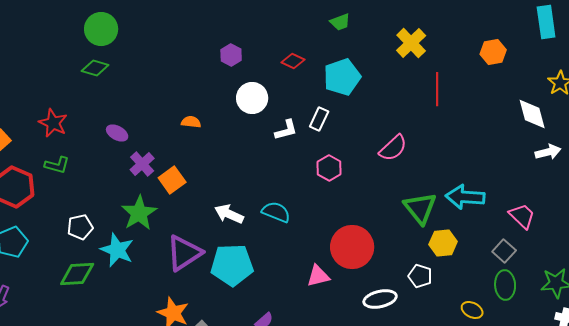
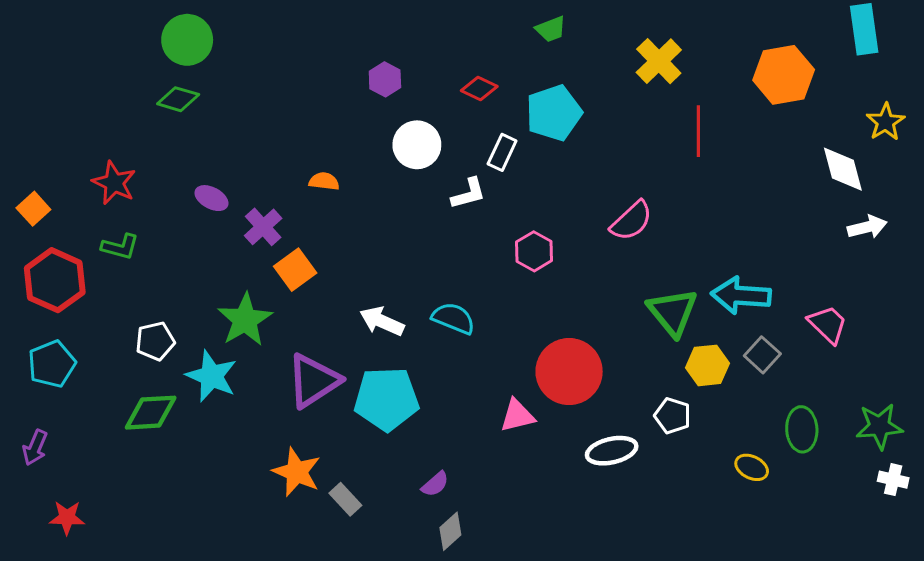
orange hexagon: (493, 52) -> (784, 75), size x1.5
white rectangle: (319, 119) -> (502, 152), moved
purple cross: (142, 164) -> (263, 227), moved
gray square: (504, 251) -> (762, 355), moved

